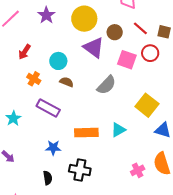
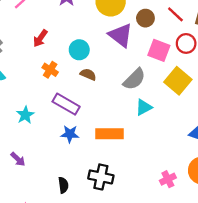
yellow square: (147, 105) -> (178, 81), moved
cyan triangle: (118, 130) -> (144, 107), moved
blue star: (53, 148) -> (70, 134), moved

